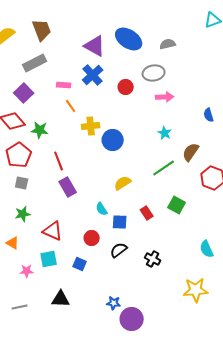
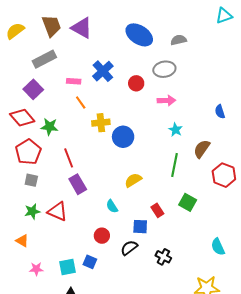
purple triangle: (95, 46) -> (82, 28), moved
pink arrow: (165, 97) -> (166, 100), moved
green line: (164, 168) -> (175, 165), turned -45
blue square: (120, 222) -> (140, 227), moved
red triangle: (53, 231) -> (57, 211), moved
cyan square: (49, 259) -> (68, 267), moved

